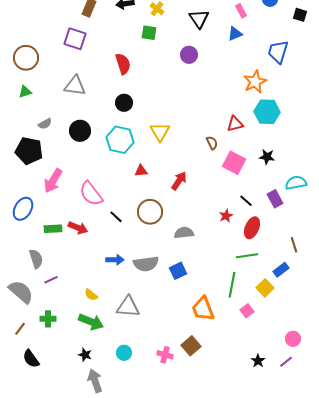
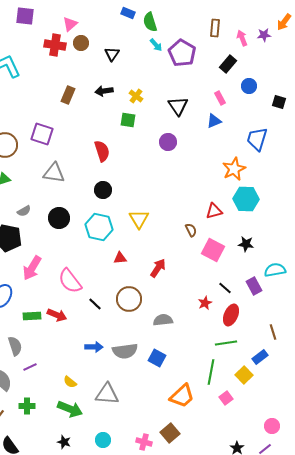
purple square: (75, 39) -> (42, 134), moved
blue square: (178, 271) -> (157, 358), turned -36
orange trapezoid: (203, 309) -> (182, 396), turned -112

